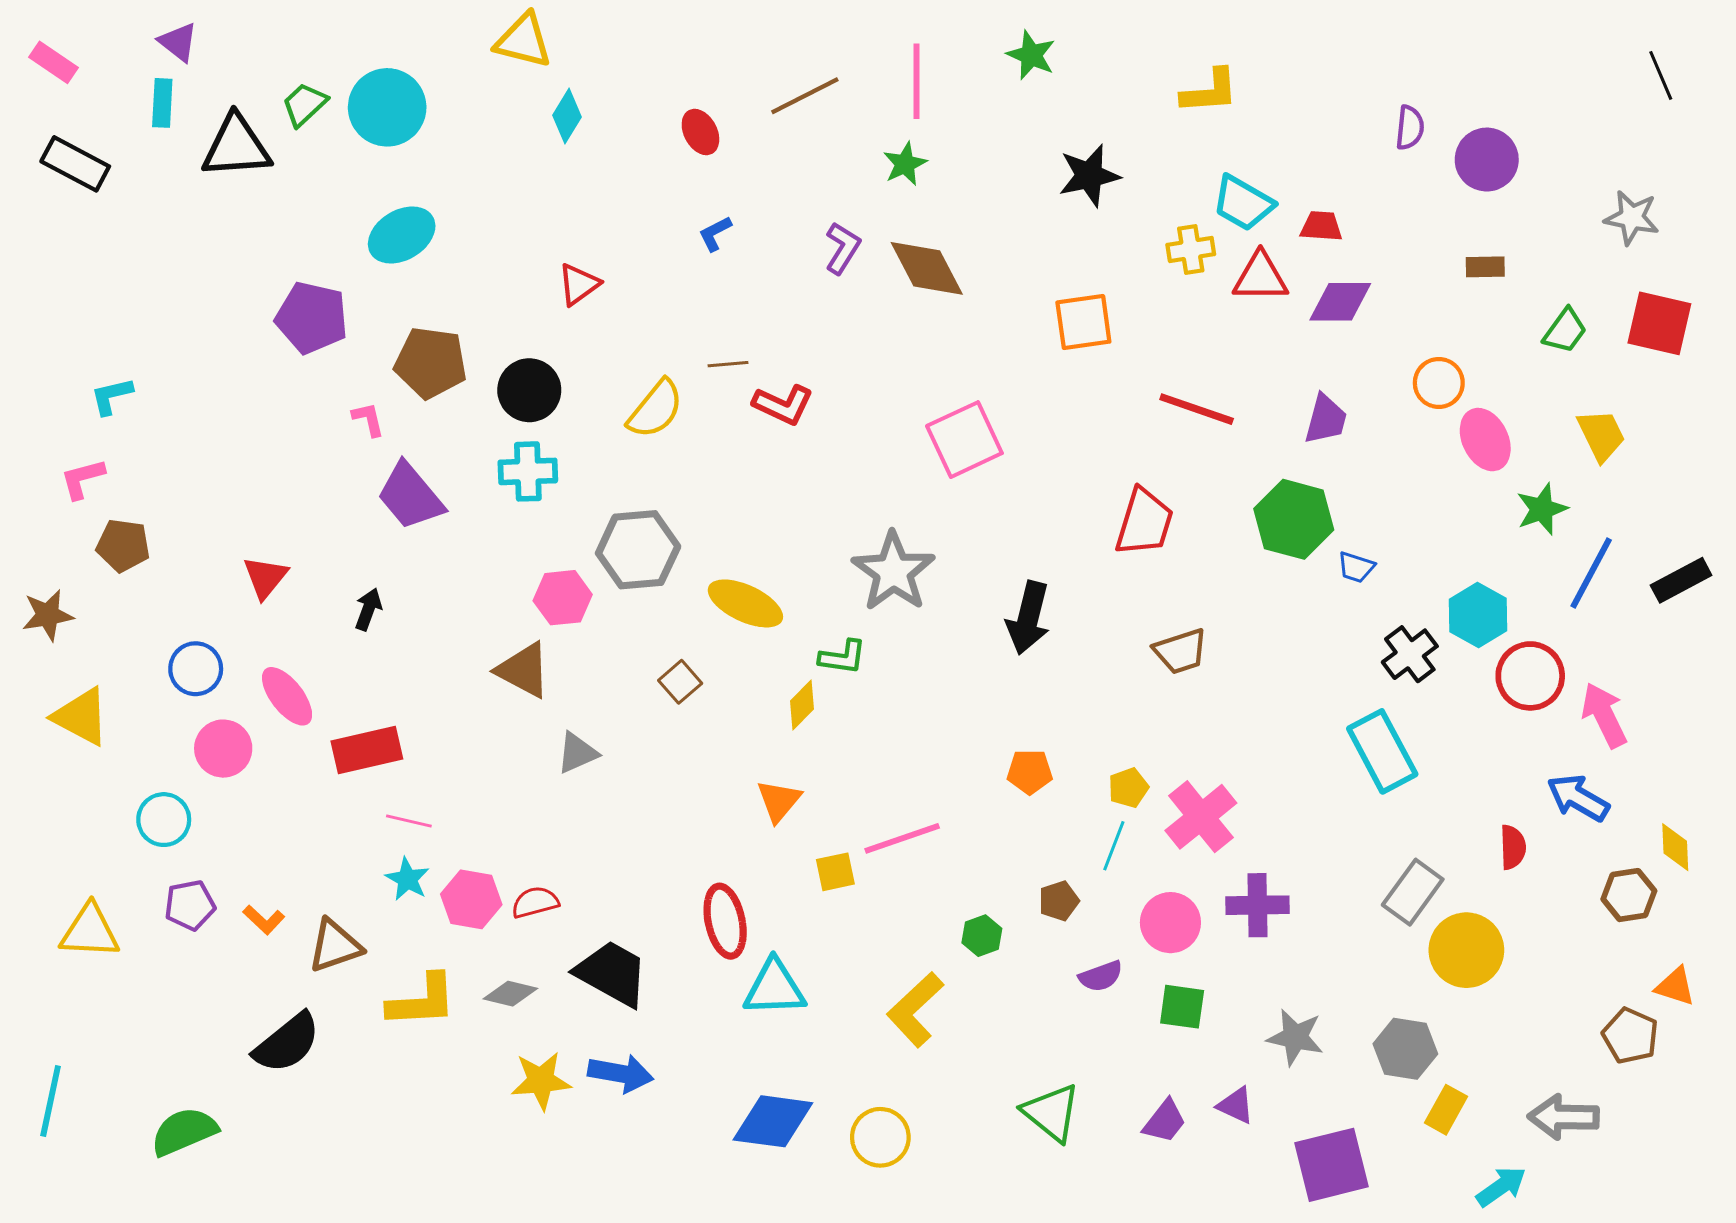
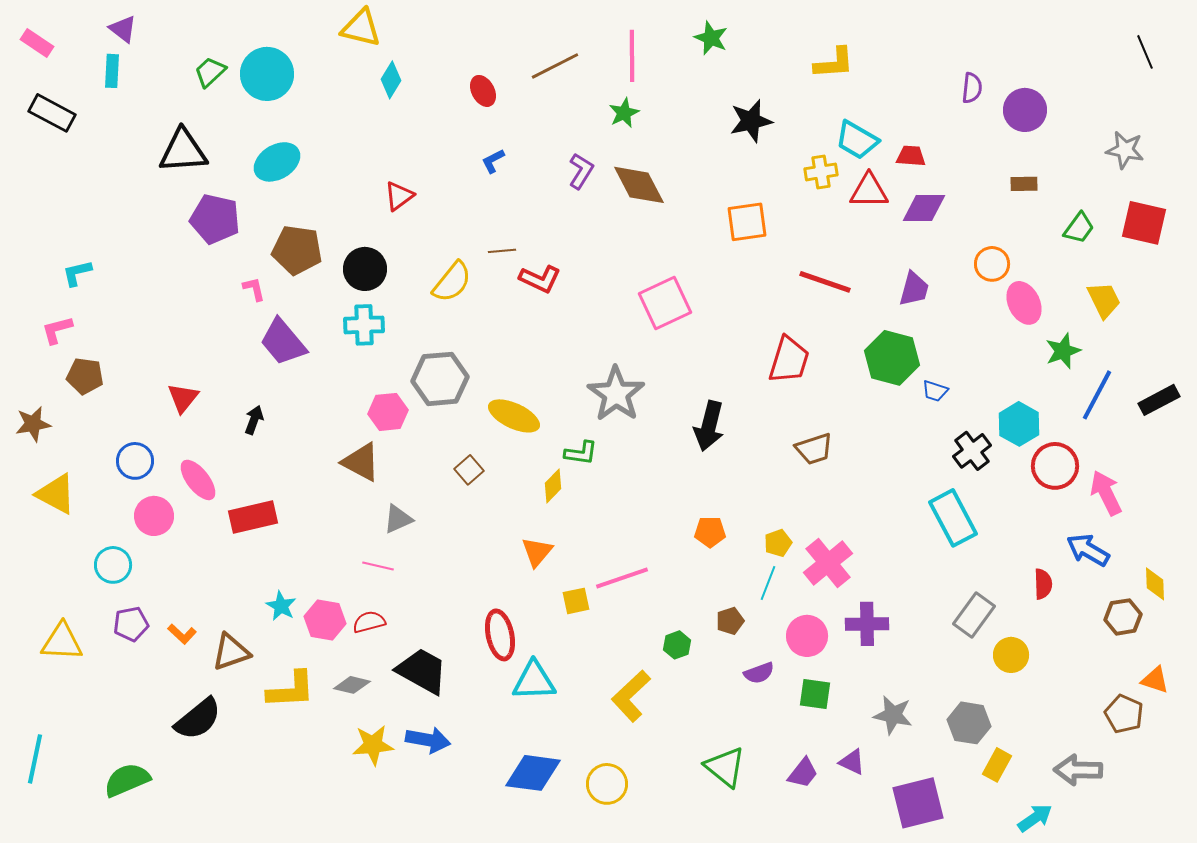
black triangle: (236, 147) -> (183, 151), moved
pink line: (409, 821) -> (378, 566), moved
yellow circle: (1466, 950) -> (1011, 655), size x0.7

